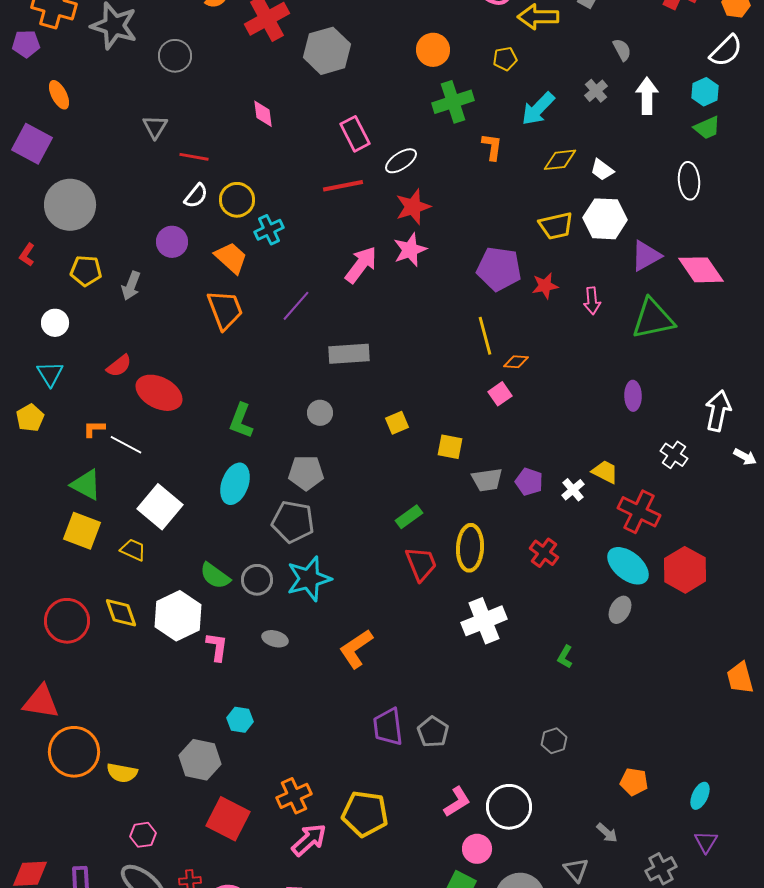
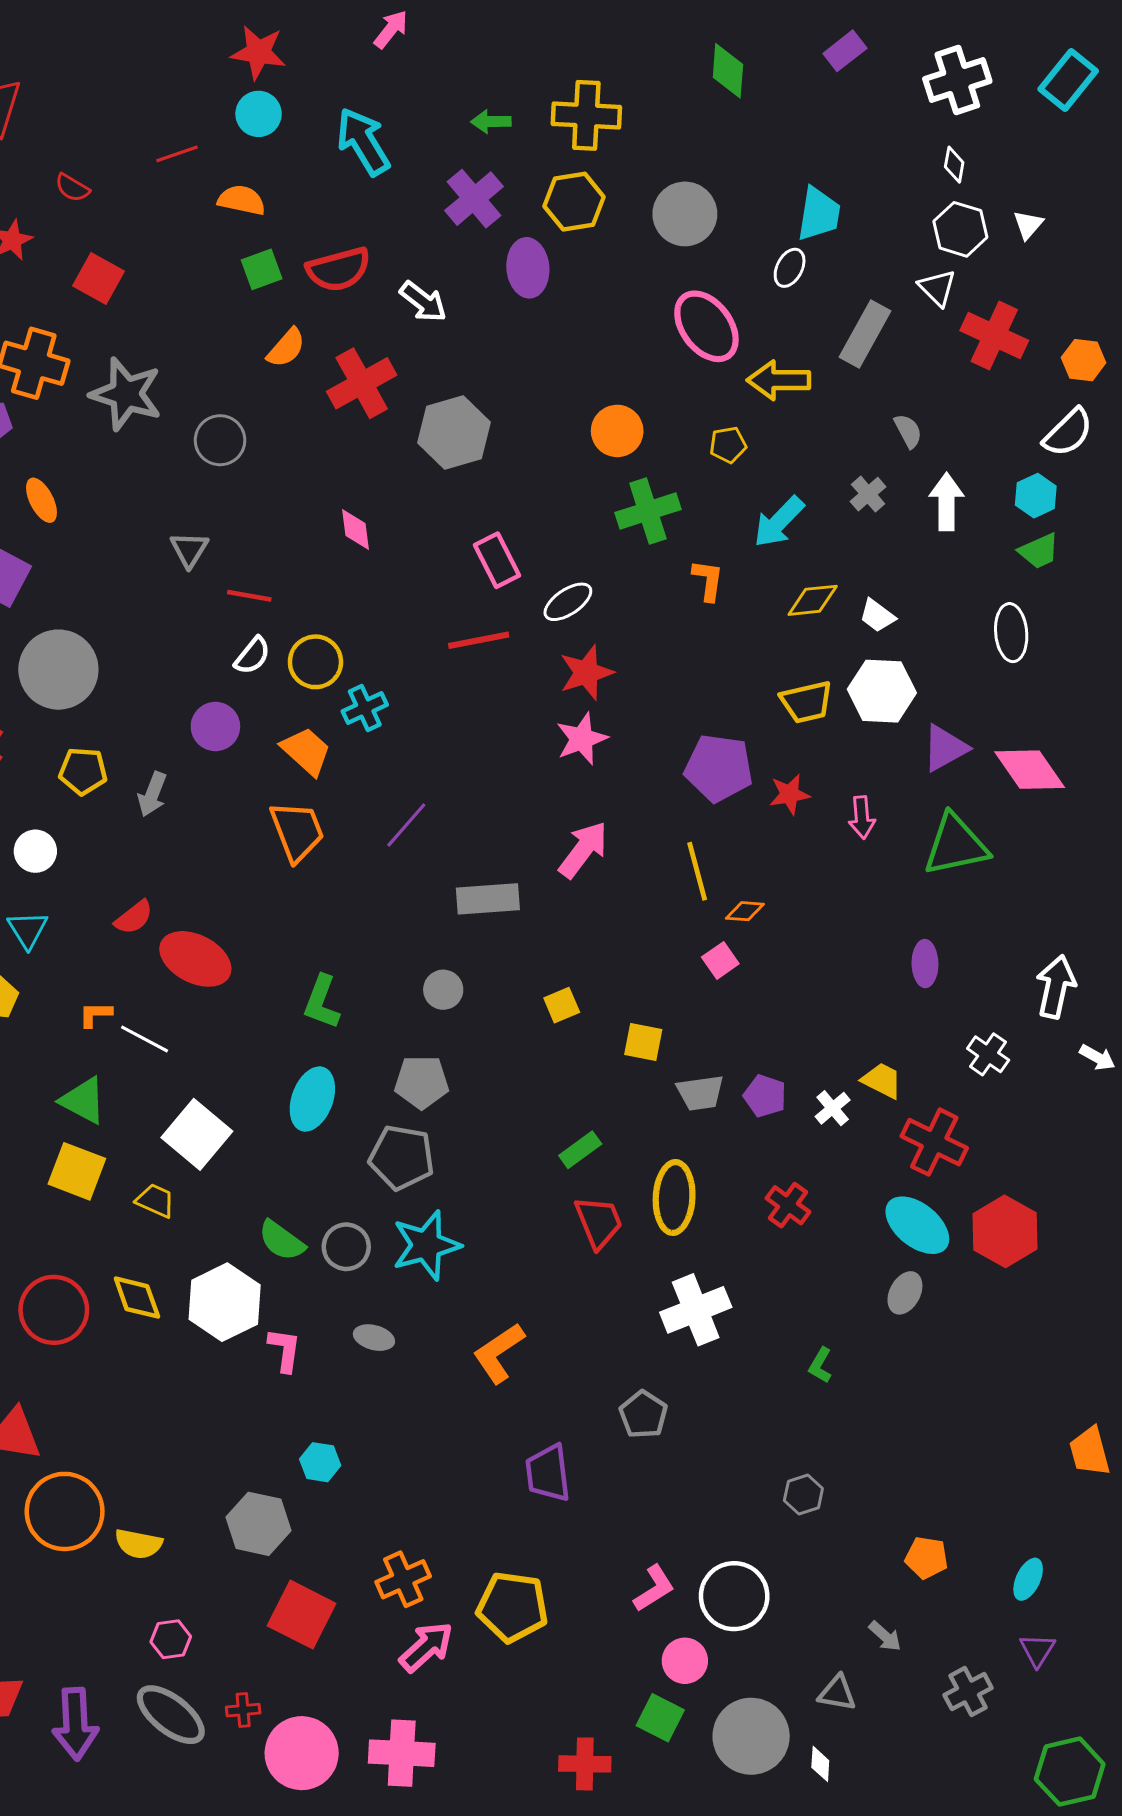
pink arrow: (361, 265) -> (583, 850), moved
orange trapezoid: (740, 678) -> (1090, 1451), moved
gray pentagon: (433, 732) -> (643, 1415), moved
gray triangle: (576, 870) -> (837, 1693), turned -40

